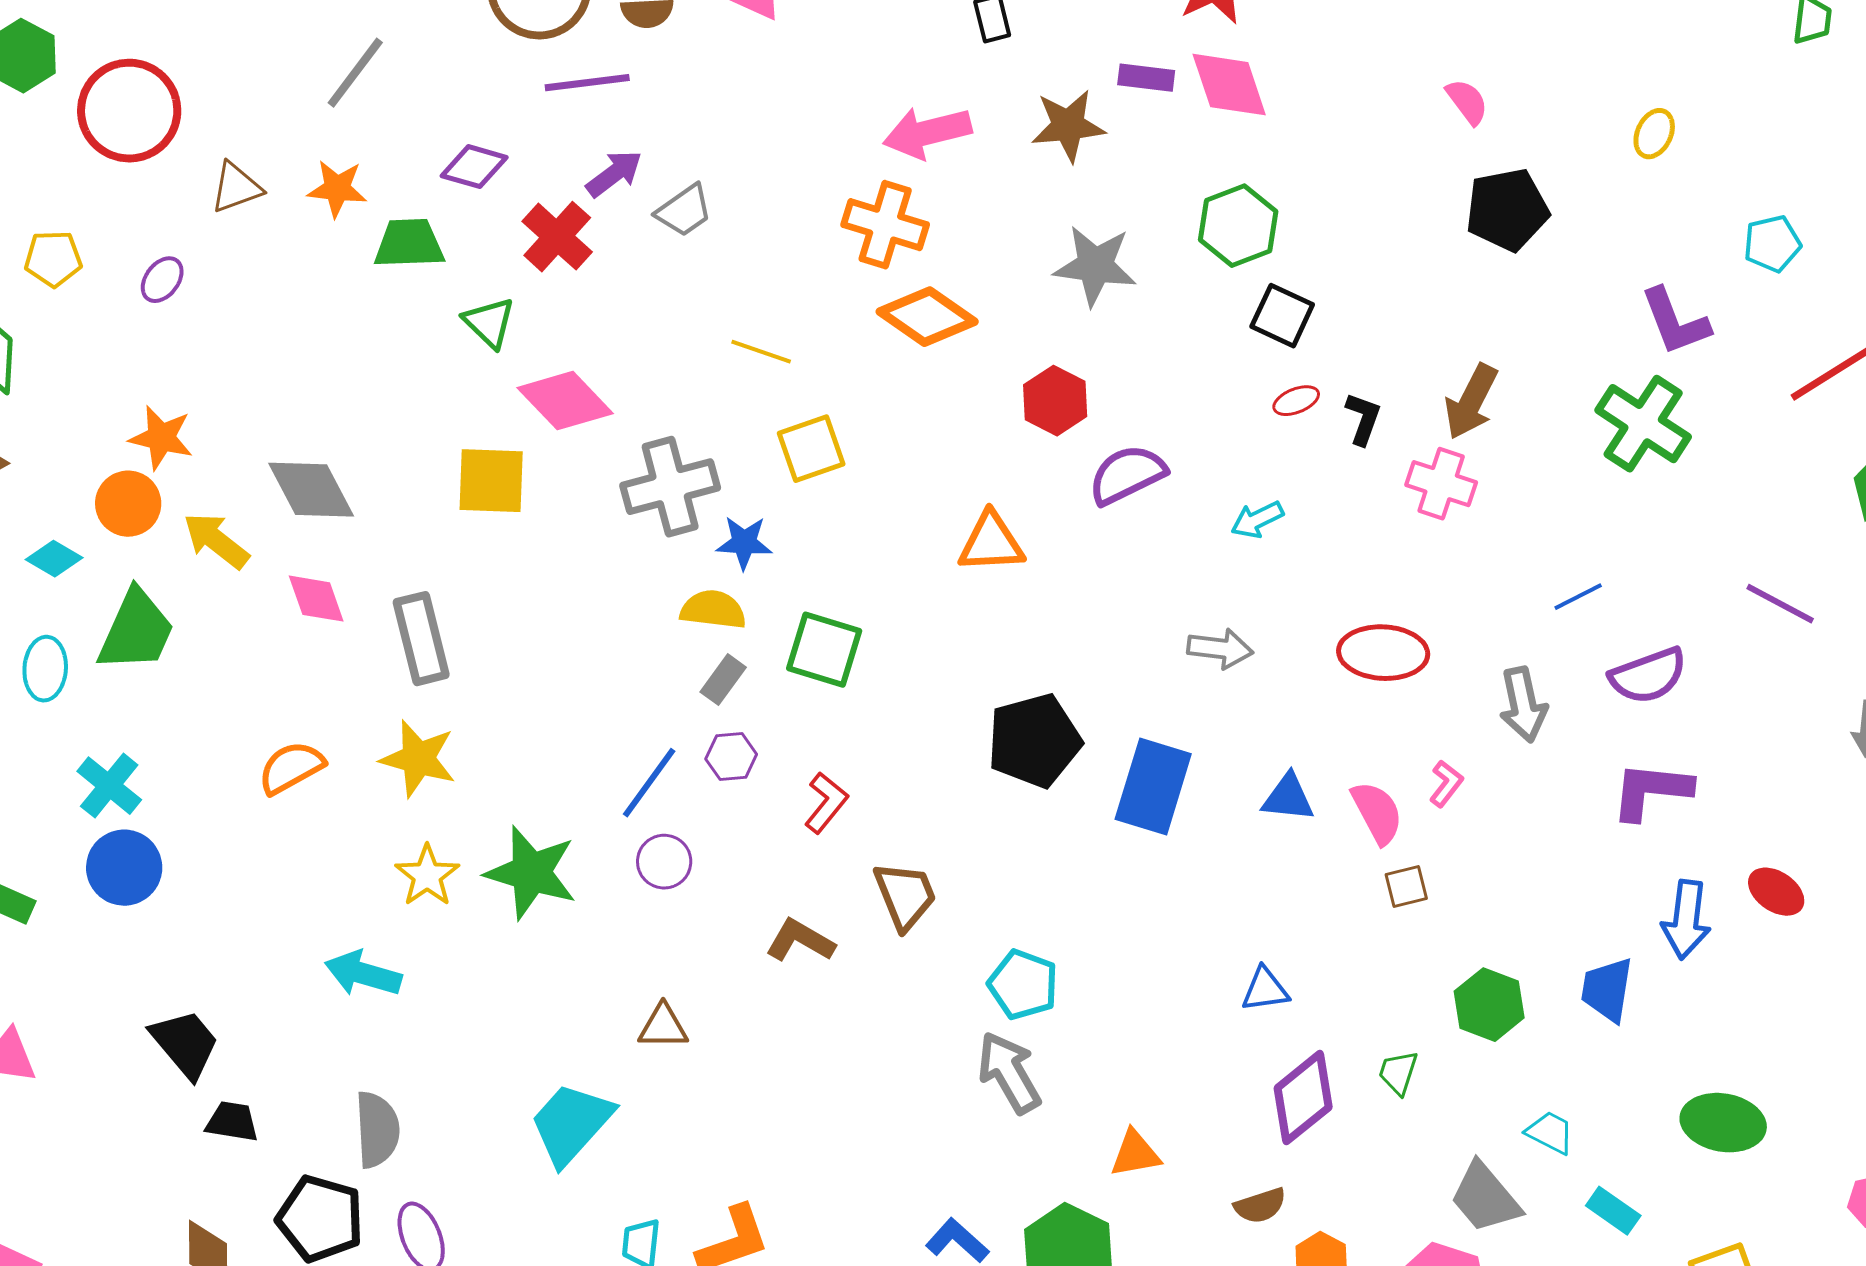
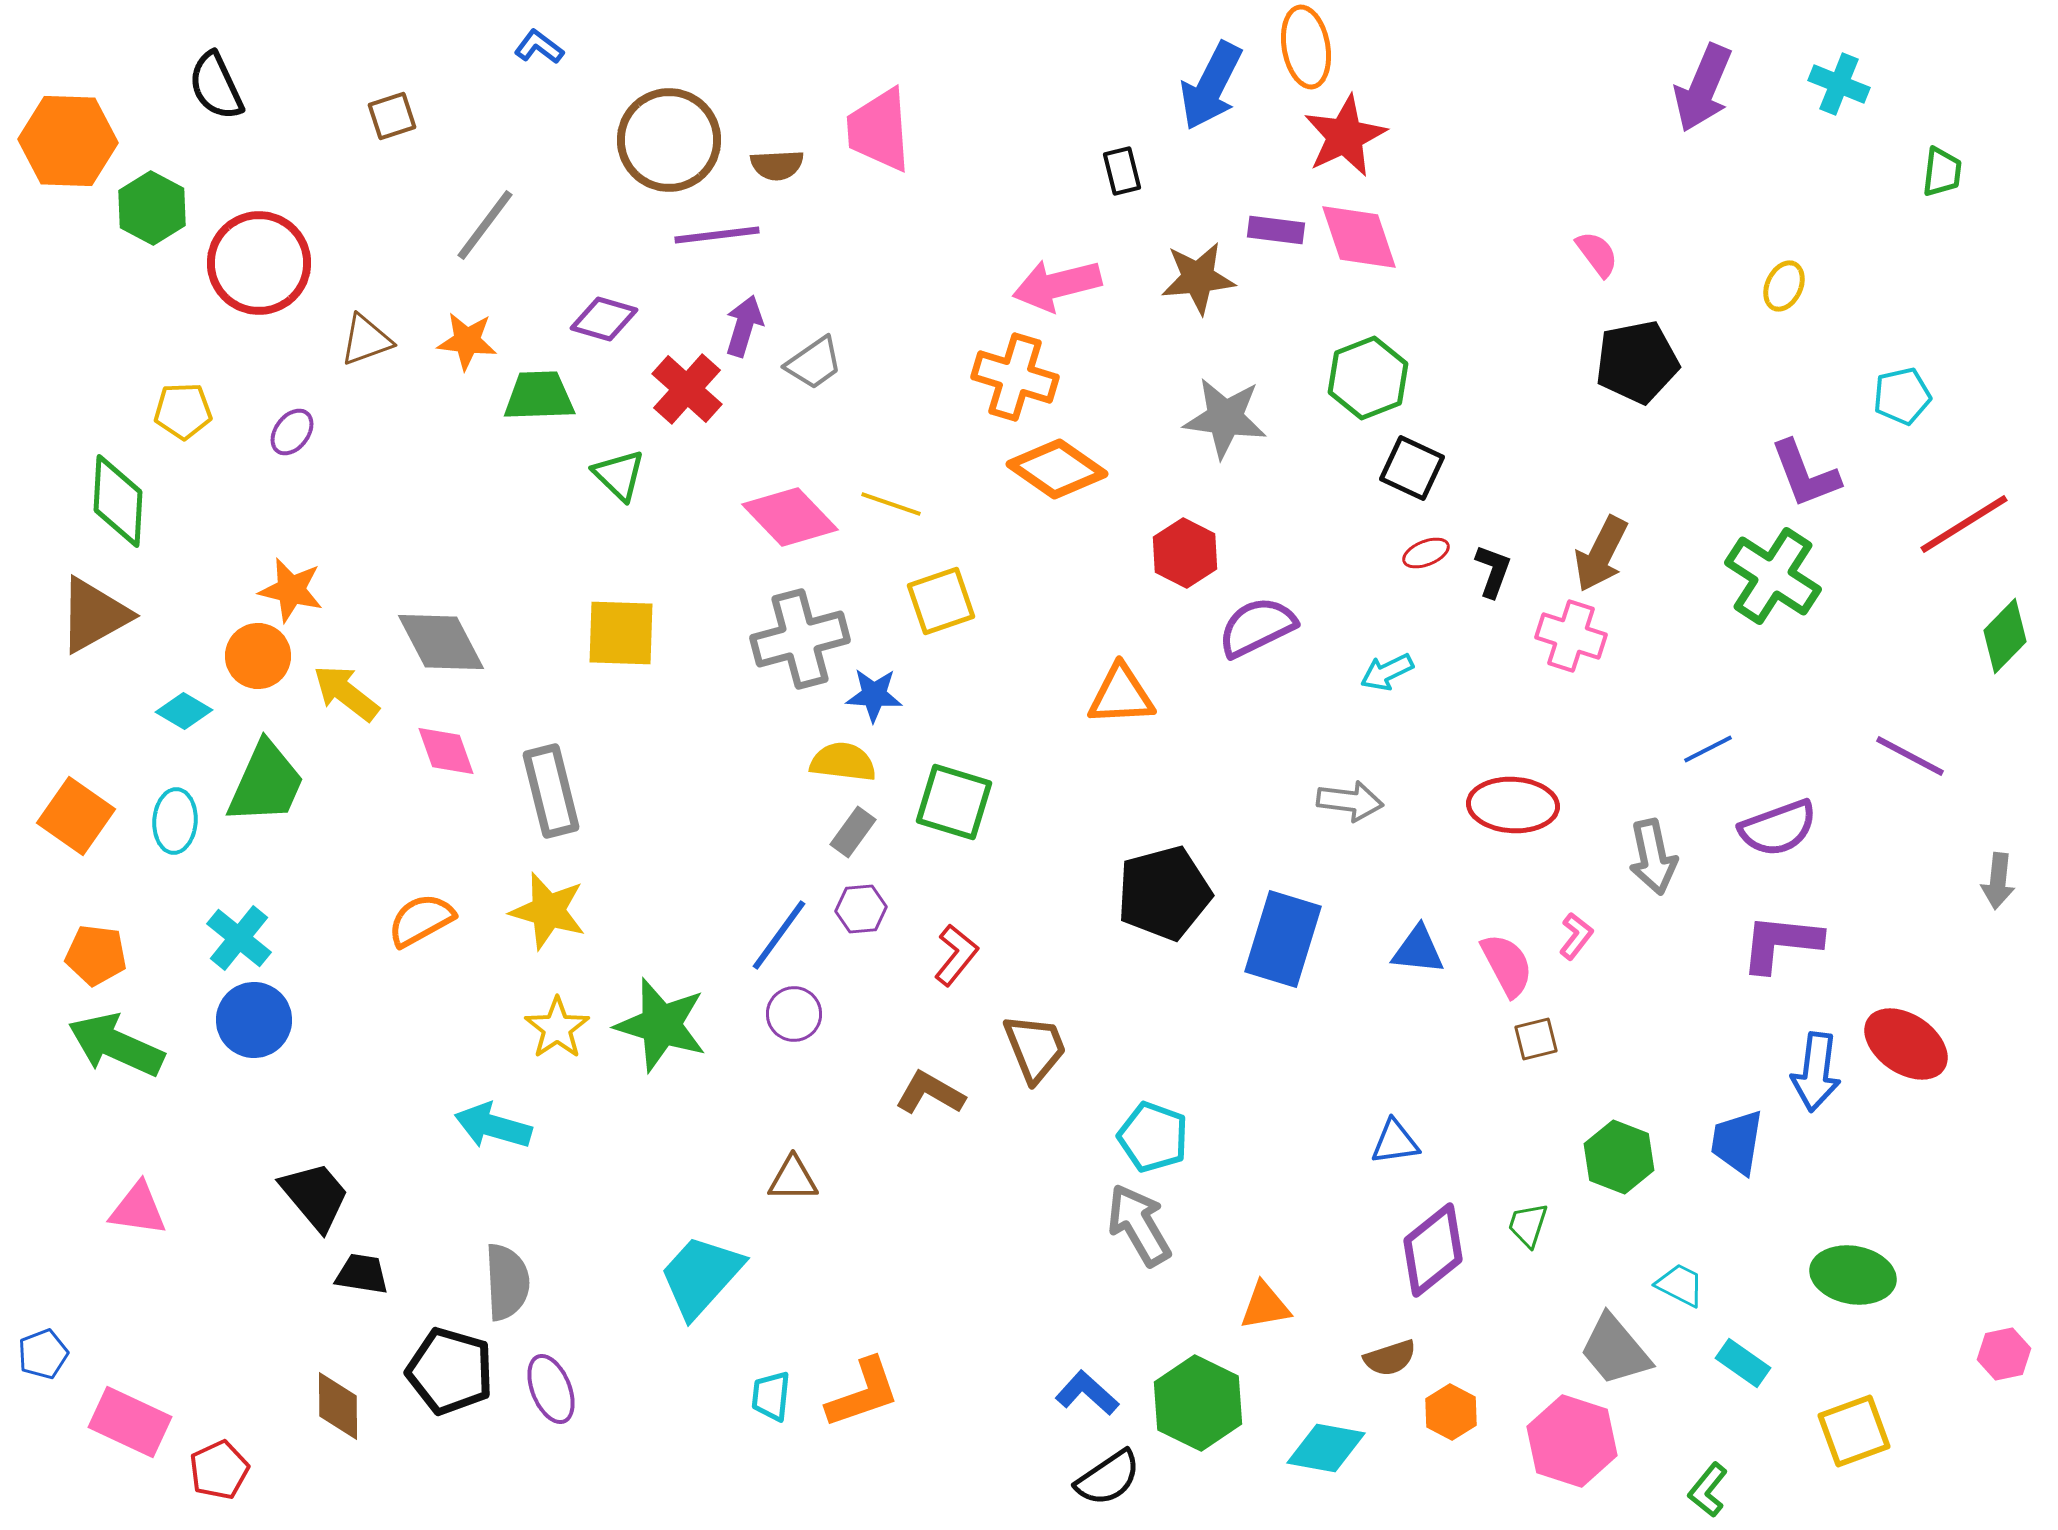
purple arrow: (614, 174) -> (744, 326), turned -36
pink diamond: (565, 401) -> (790, 517), moved
red ellipse: (1776, 892) -> (1906, 1044), size x1.5

